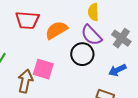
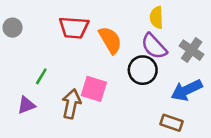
orange semicircle: (56, 30) -> (110, 40), turned 90
blue arrow: (117, 70) -> (187, 90), size x1.4

